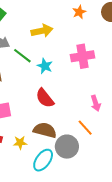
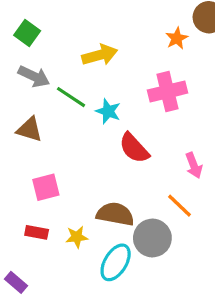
orange star: (79, 12) -> (177, 38), moved
red semicircle: (45, 98) -> (134, 148), moved

